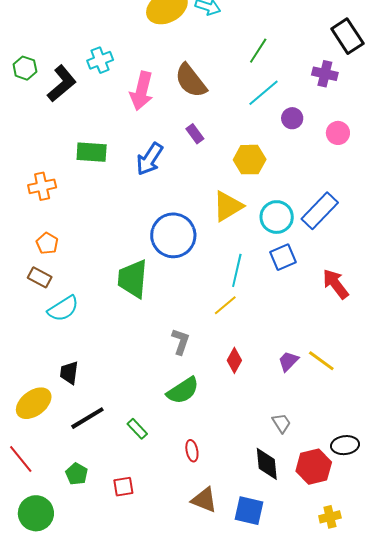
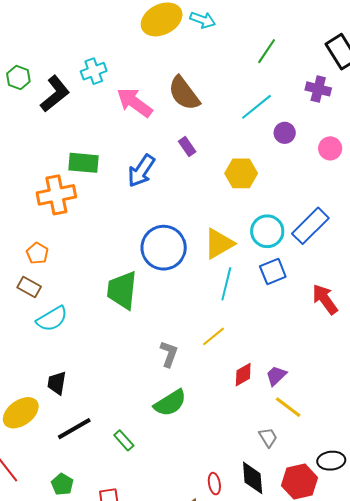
green line: (258, 51) -> (267, 51), moved
pink arrow: (142, 91) -> (135, 103), turned 111
orange cross: (42, 186) -> (56, 195), moved, size x1.4
yellow triangle: (228, 206) -> (219, 244), moved
yellow line: (225, 305) -> (214, 336), moved
red diamond: (234, 360) -> (243, 375), moved, turned 30
yellow line: (321, 361) -> (288, 407), moved
red ellipse: (192, 451) -> (214, 484), moved

